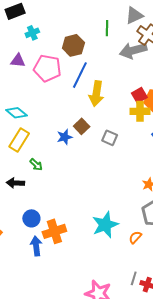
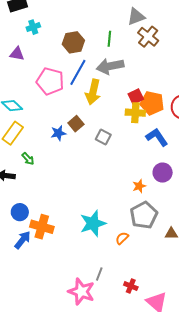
green line: (107, 28) -> (109, 39), moved
gray arrow: (133, 51) -> (110, 66), moved
pink pentagon: (47, 68) -> (50, 81), moved
orange cross: (54, 231) -> (42, 227), turned 30
blue arrow: (36, 246) -> (23, 240), turned 42
gray line: (134, 278) -> (99, 274), moved

